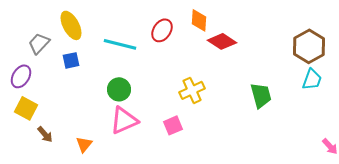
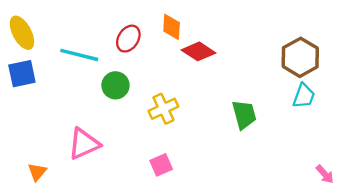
blue square: (71, 60) -> (22, 74), size x1.4
green circle: (119, 89) -> (115, 85), moved
pink square: (173, 125) -> (161, 165), moved

